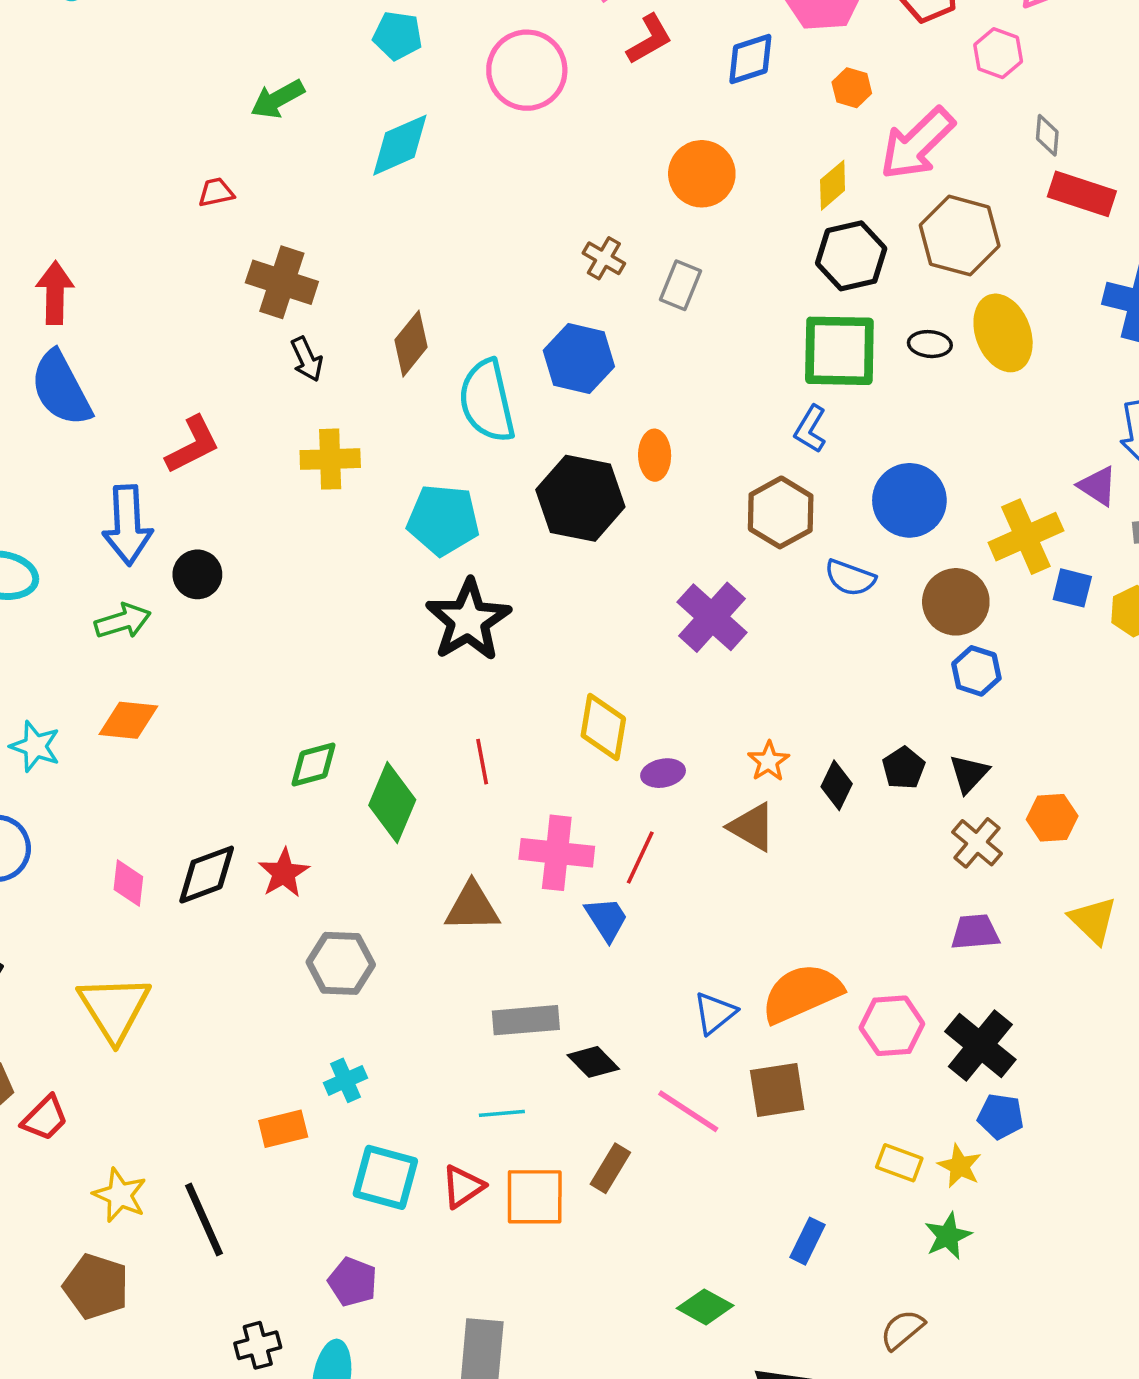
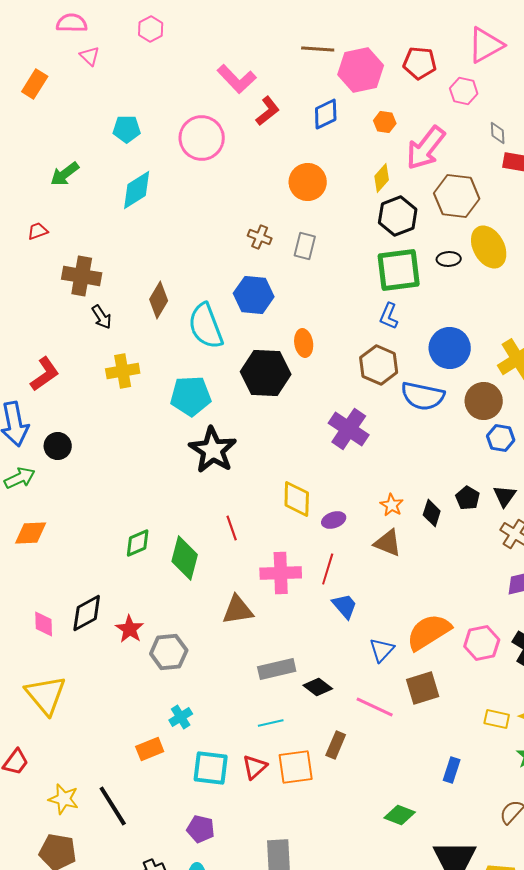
blue semicircle: (850, 578) -> (423, 396), size x1.5
red star: (284, 873) -> (130, 629), moved
blue trapezoid: (606, 919) -> (345, 606), moved

